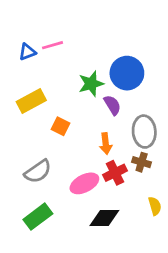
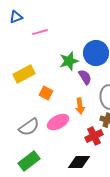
blue triangle: (27, 52) -> (16, 17), moved
red cross: (115, 173) -> (94, 136), moved
pink ellipse: (84, 183) -> (58, 122), moved

